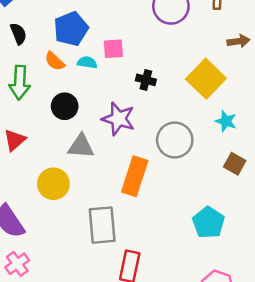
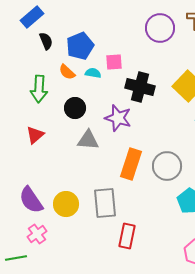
black semicircle: (18, 34) -> (46, 41), moved
black cross: (146, 80) -> (140, 87), size x1.8
gray circle: (175, 140) -> (167, 166), moved
yellow circle: (53, 184) -> (66, 204), moved

